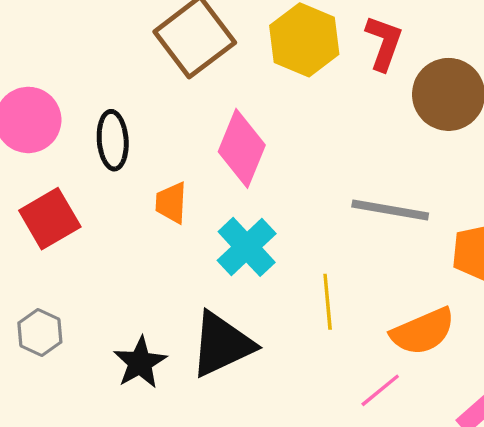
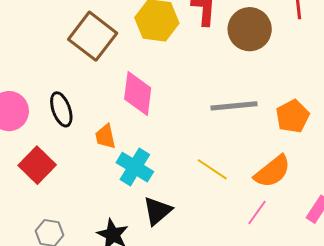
cyan cross: (247, 247) -> (135, 167), moved
yellow line: (328, 302) -> (212, 169), turned -36
black triangle: (222, 344) -> (157, 211), size x0.7

